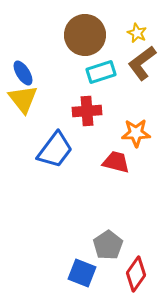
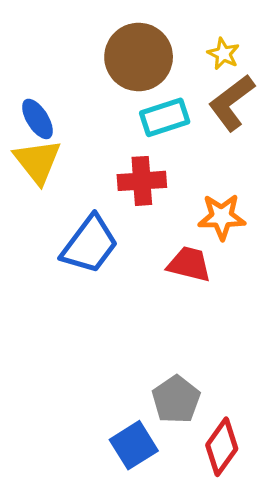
blue square: (82, 273) -> (134, 445), turned 36

